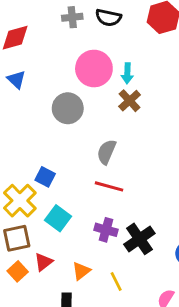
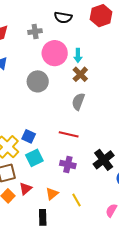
gray cross: (72, 17) -> (35, 32), moved
gray semicircle: (107, 152) -> (78, 102), moved
blue square: (45, 177) -> (29, 136), moved
cyan square: (58, 218) -> (34, 158), turned 30
black cross: (139, 239) -> (104, 160), moved

